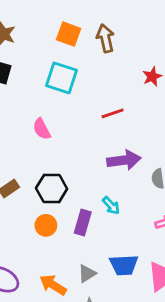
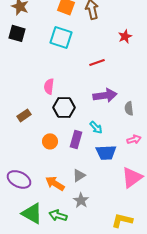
pink semicircle: (42, 129) -> (49, 86), moved, turned 35
black hexagon: (52, 189) -> (64, 107), moved
blue trapezoid: (124, 265) -> (106, 152), moved

